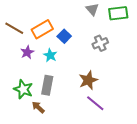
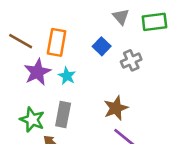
orange rectangle: (42, 29) -> (57, 42), turned -50
blue square: (64, 36) -> (102, 46), moved
purple star: (27, 52) -> (37, 72), size x1.5

